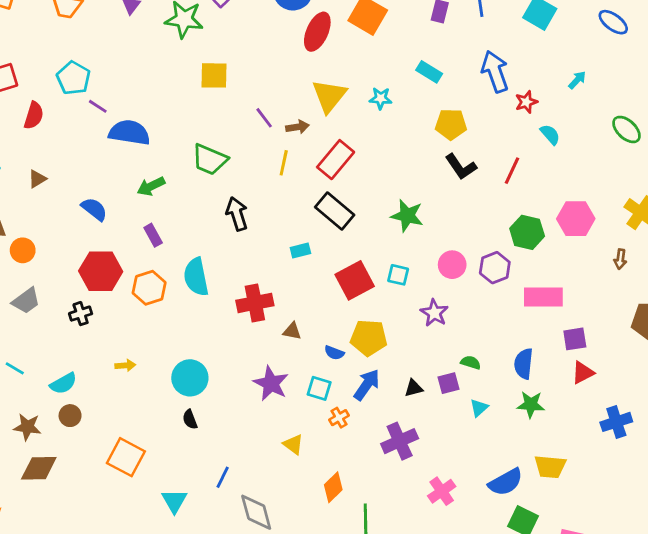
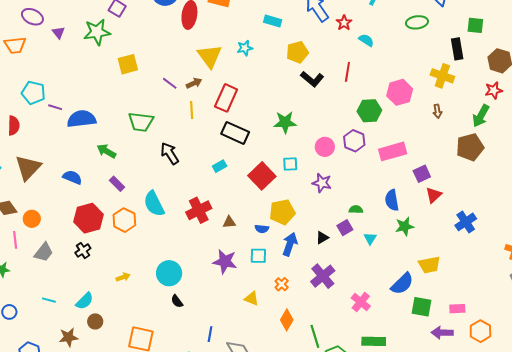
green ellipse: (627, 129) -> (417, 22), turned -35
brown triangle: (37, 179) -> (28, 168), size x2.0
green arrow: (151, 186) -> (106, 151), turned 72
orange cross: (339, 418) -> (282, 284), moved

